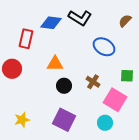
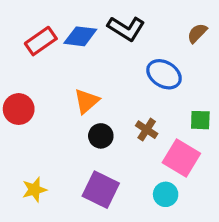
red rectangle: (26, 39) -> (41, 41), moved, turned 42
orange triangle: (55, 64) -> (87, 101), turned -42

